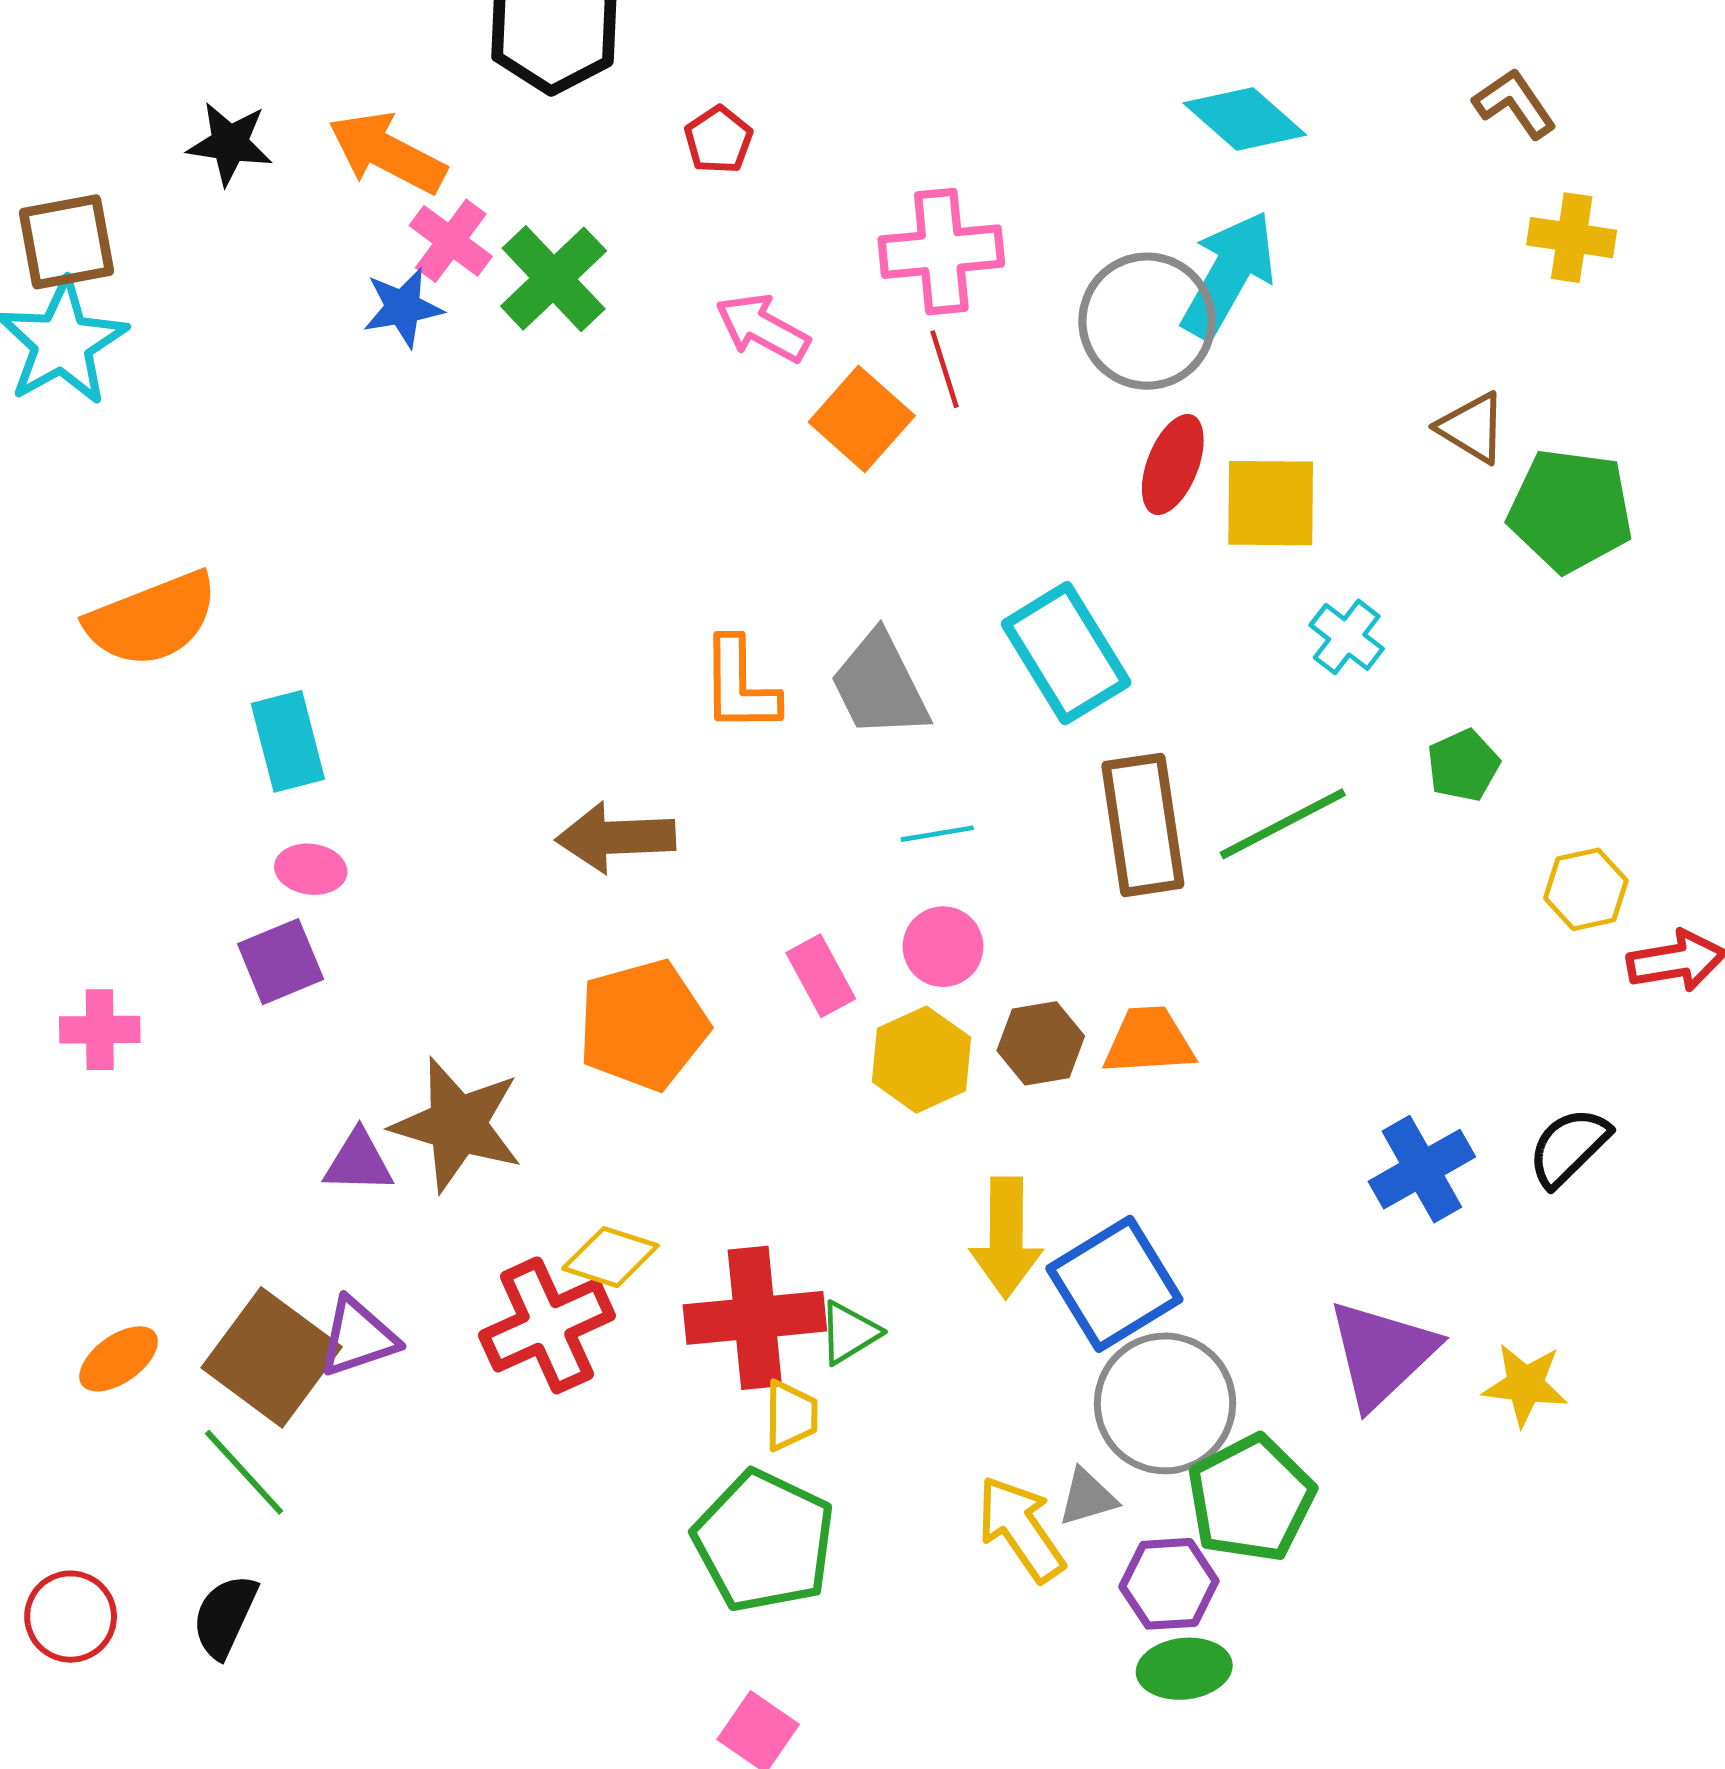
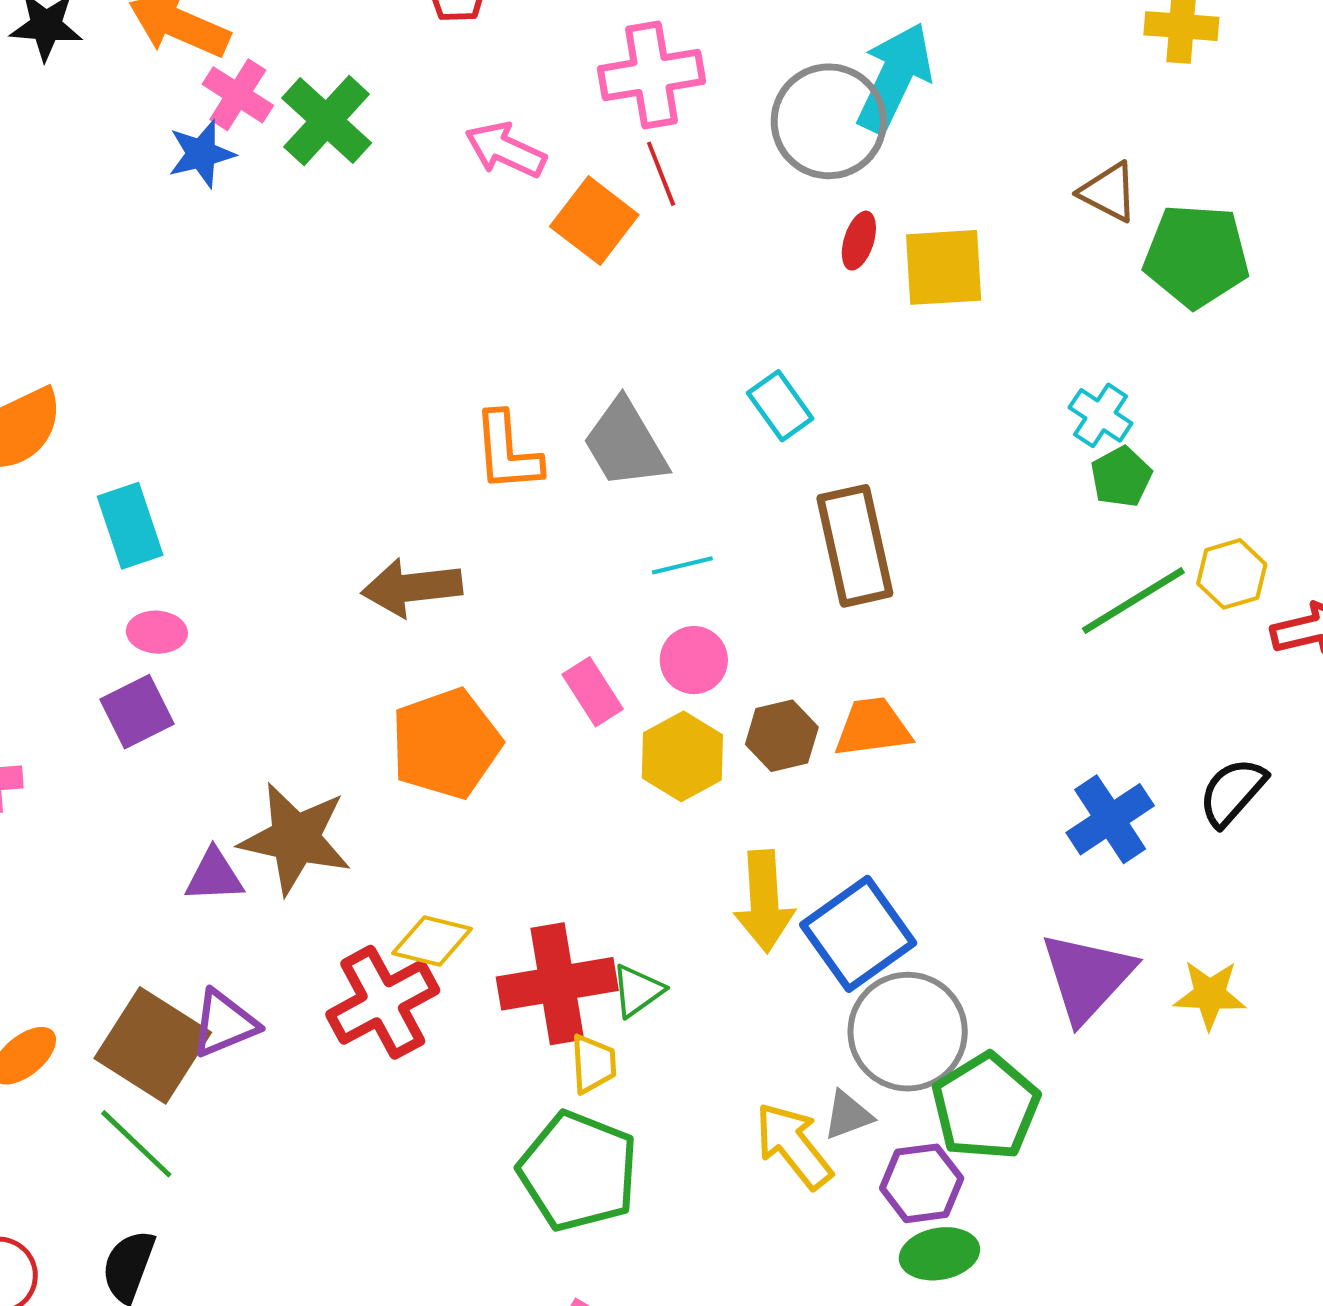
red ellipse: (1173, 464) -> (859, 241), size x0.7
cyan cross: (1347, 637) -> (1101, 415), moved
cyan rectangle: (1066, 653) -> (780, 406), size x0.6
green line: (1283, 824) -> (1133, 601), moved

